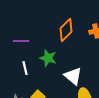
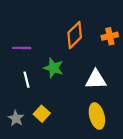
white triangle: (73, 76) -> (96, 80), moved, turned -42

